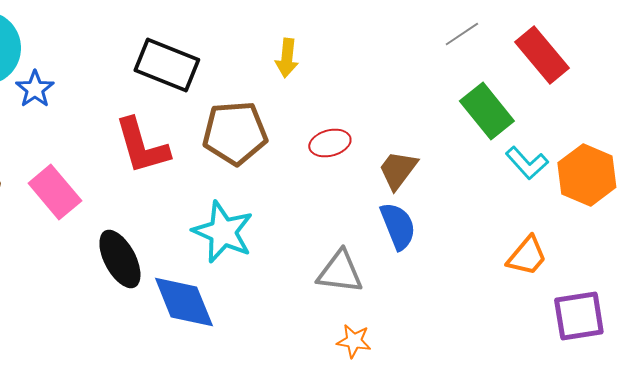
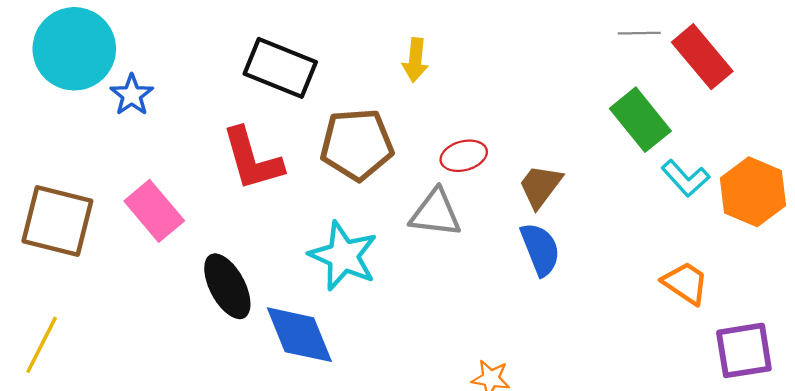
gray line: (462, 34) -> (639, 33), moved, turned 33
orange trapezoid: (527, 256) -> (685, 283), turned -96
gray triangle: (340, 272) -> (436, 213), moved

